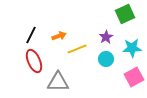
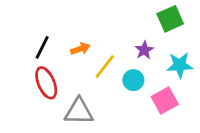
yellow line: (77, 49) -> (105, 66), turned -30
cyan circle: (106, 59) -> (133, 80), moved
pink square: (134, 77) -> (165, 101), moved

